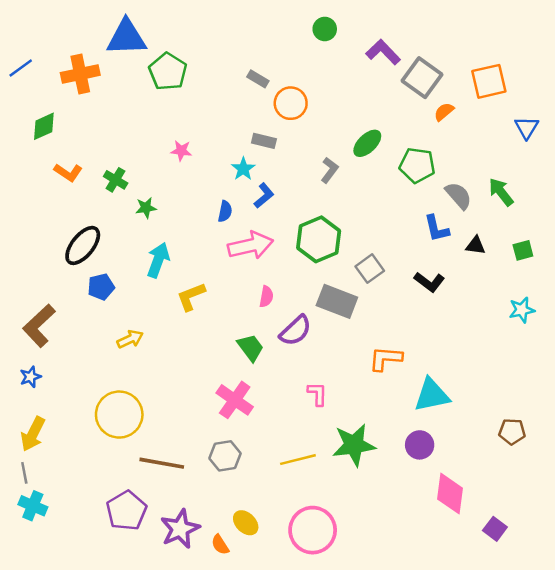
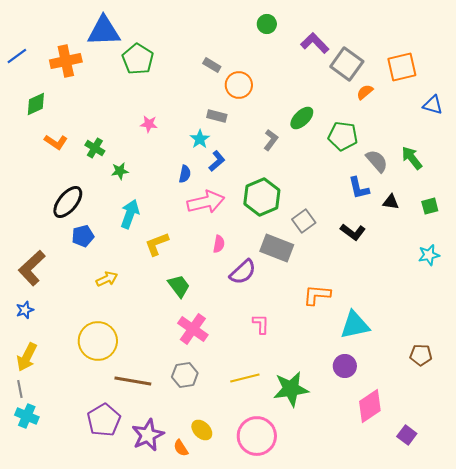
blue triangle: (527, 128) -> (433, 105), turned -45
green trapezoid: (251, 348) -> (179, 286), moved
green star: (354, 445) -> (291, 389), moved
pink diamond: (450, 494) -> (370, 406), turned 48

